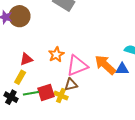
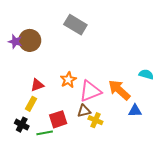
blue triangle: (122, 69) -> (135, 111), moved
green line: (31, 93) -> (45, 133), moved
yellow cross: (61, 95) -> (95, 120), moved

